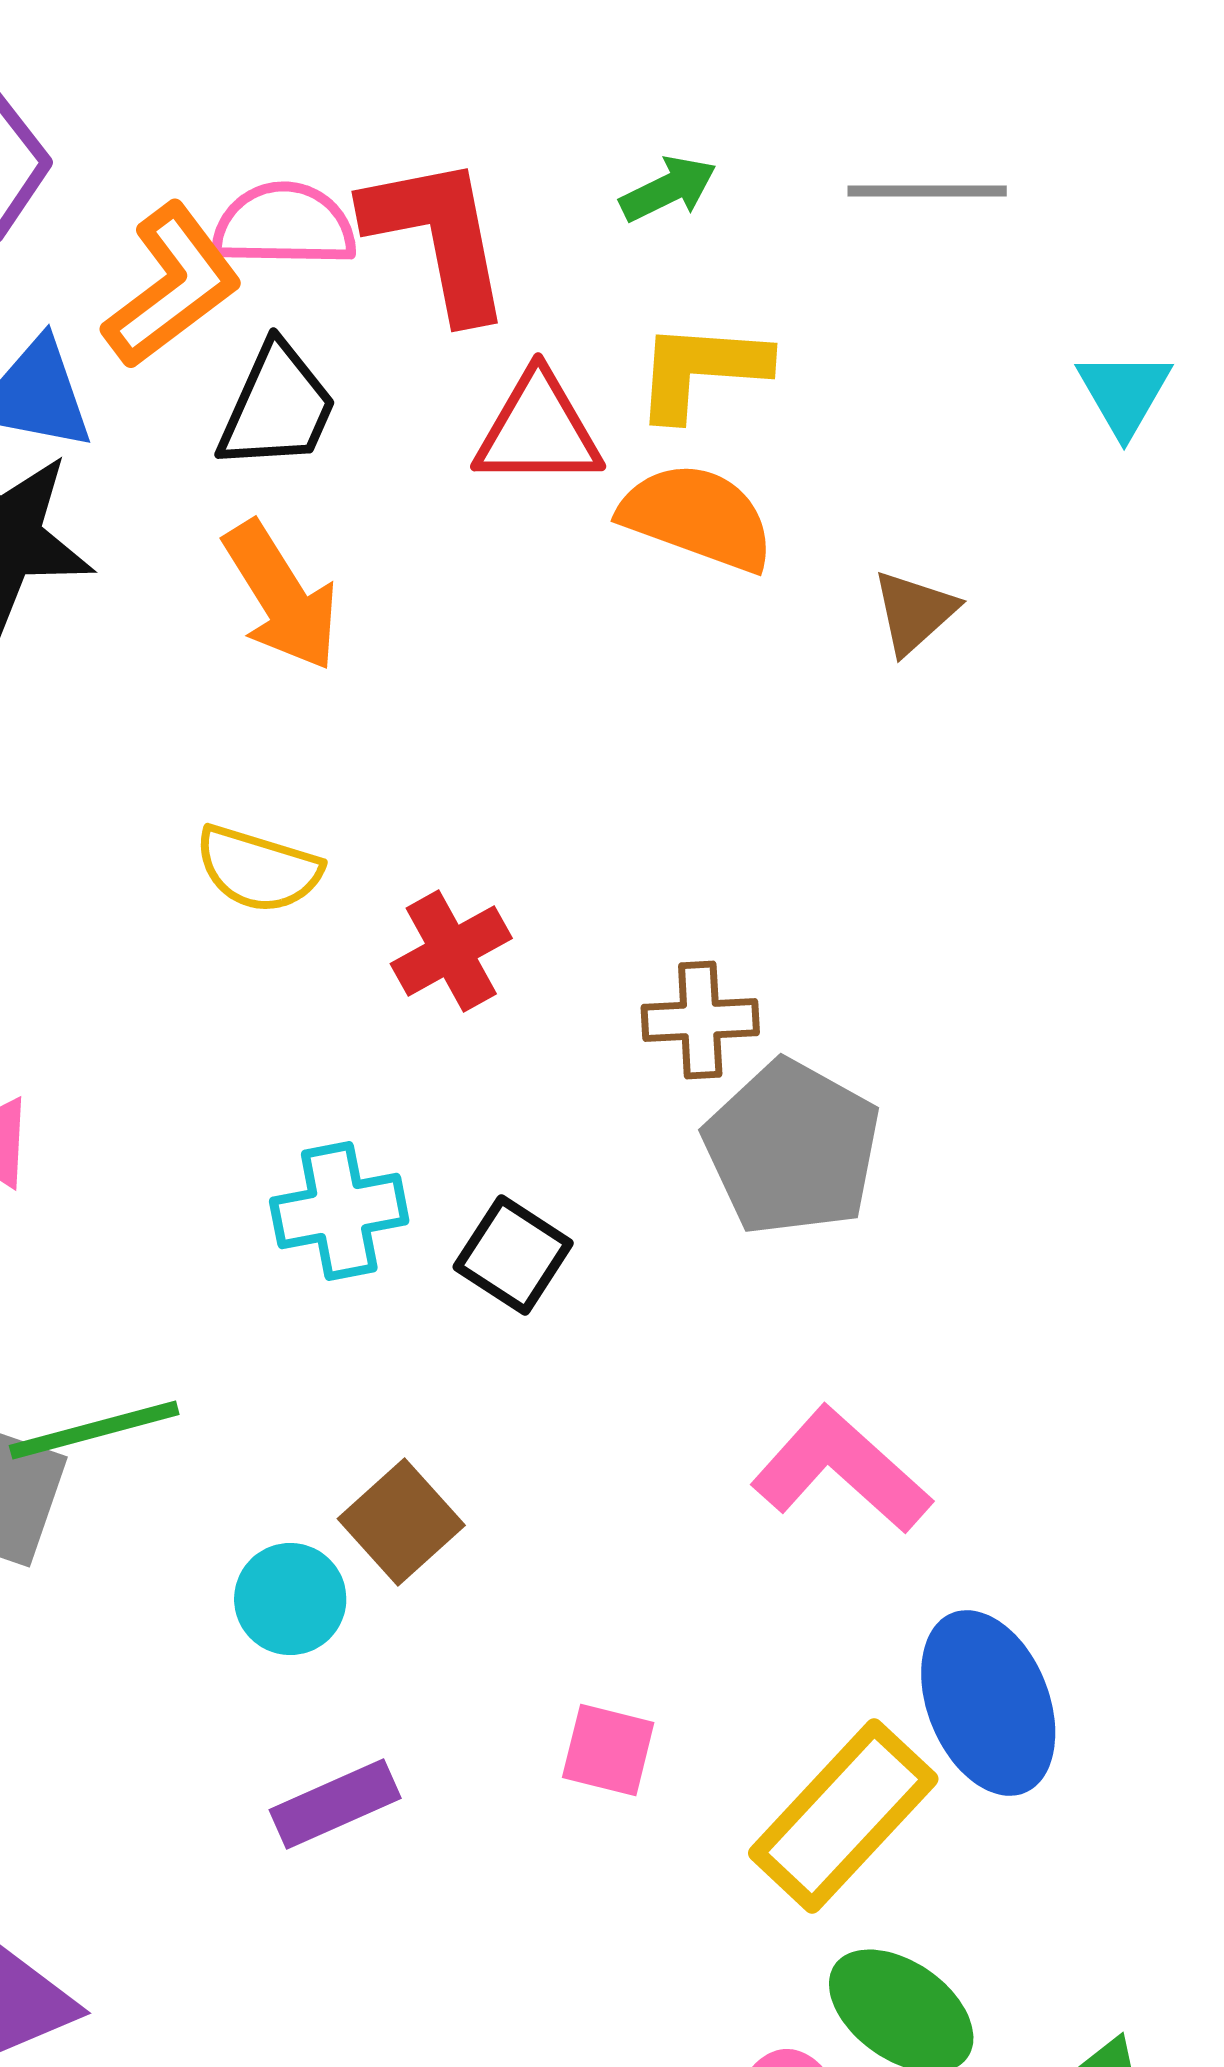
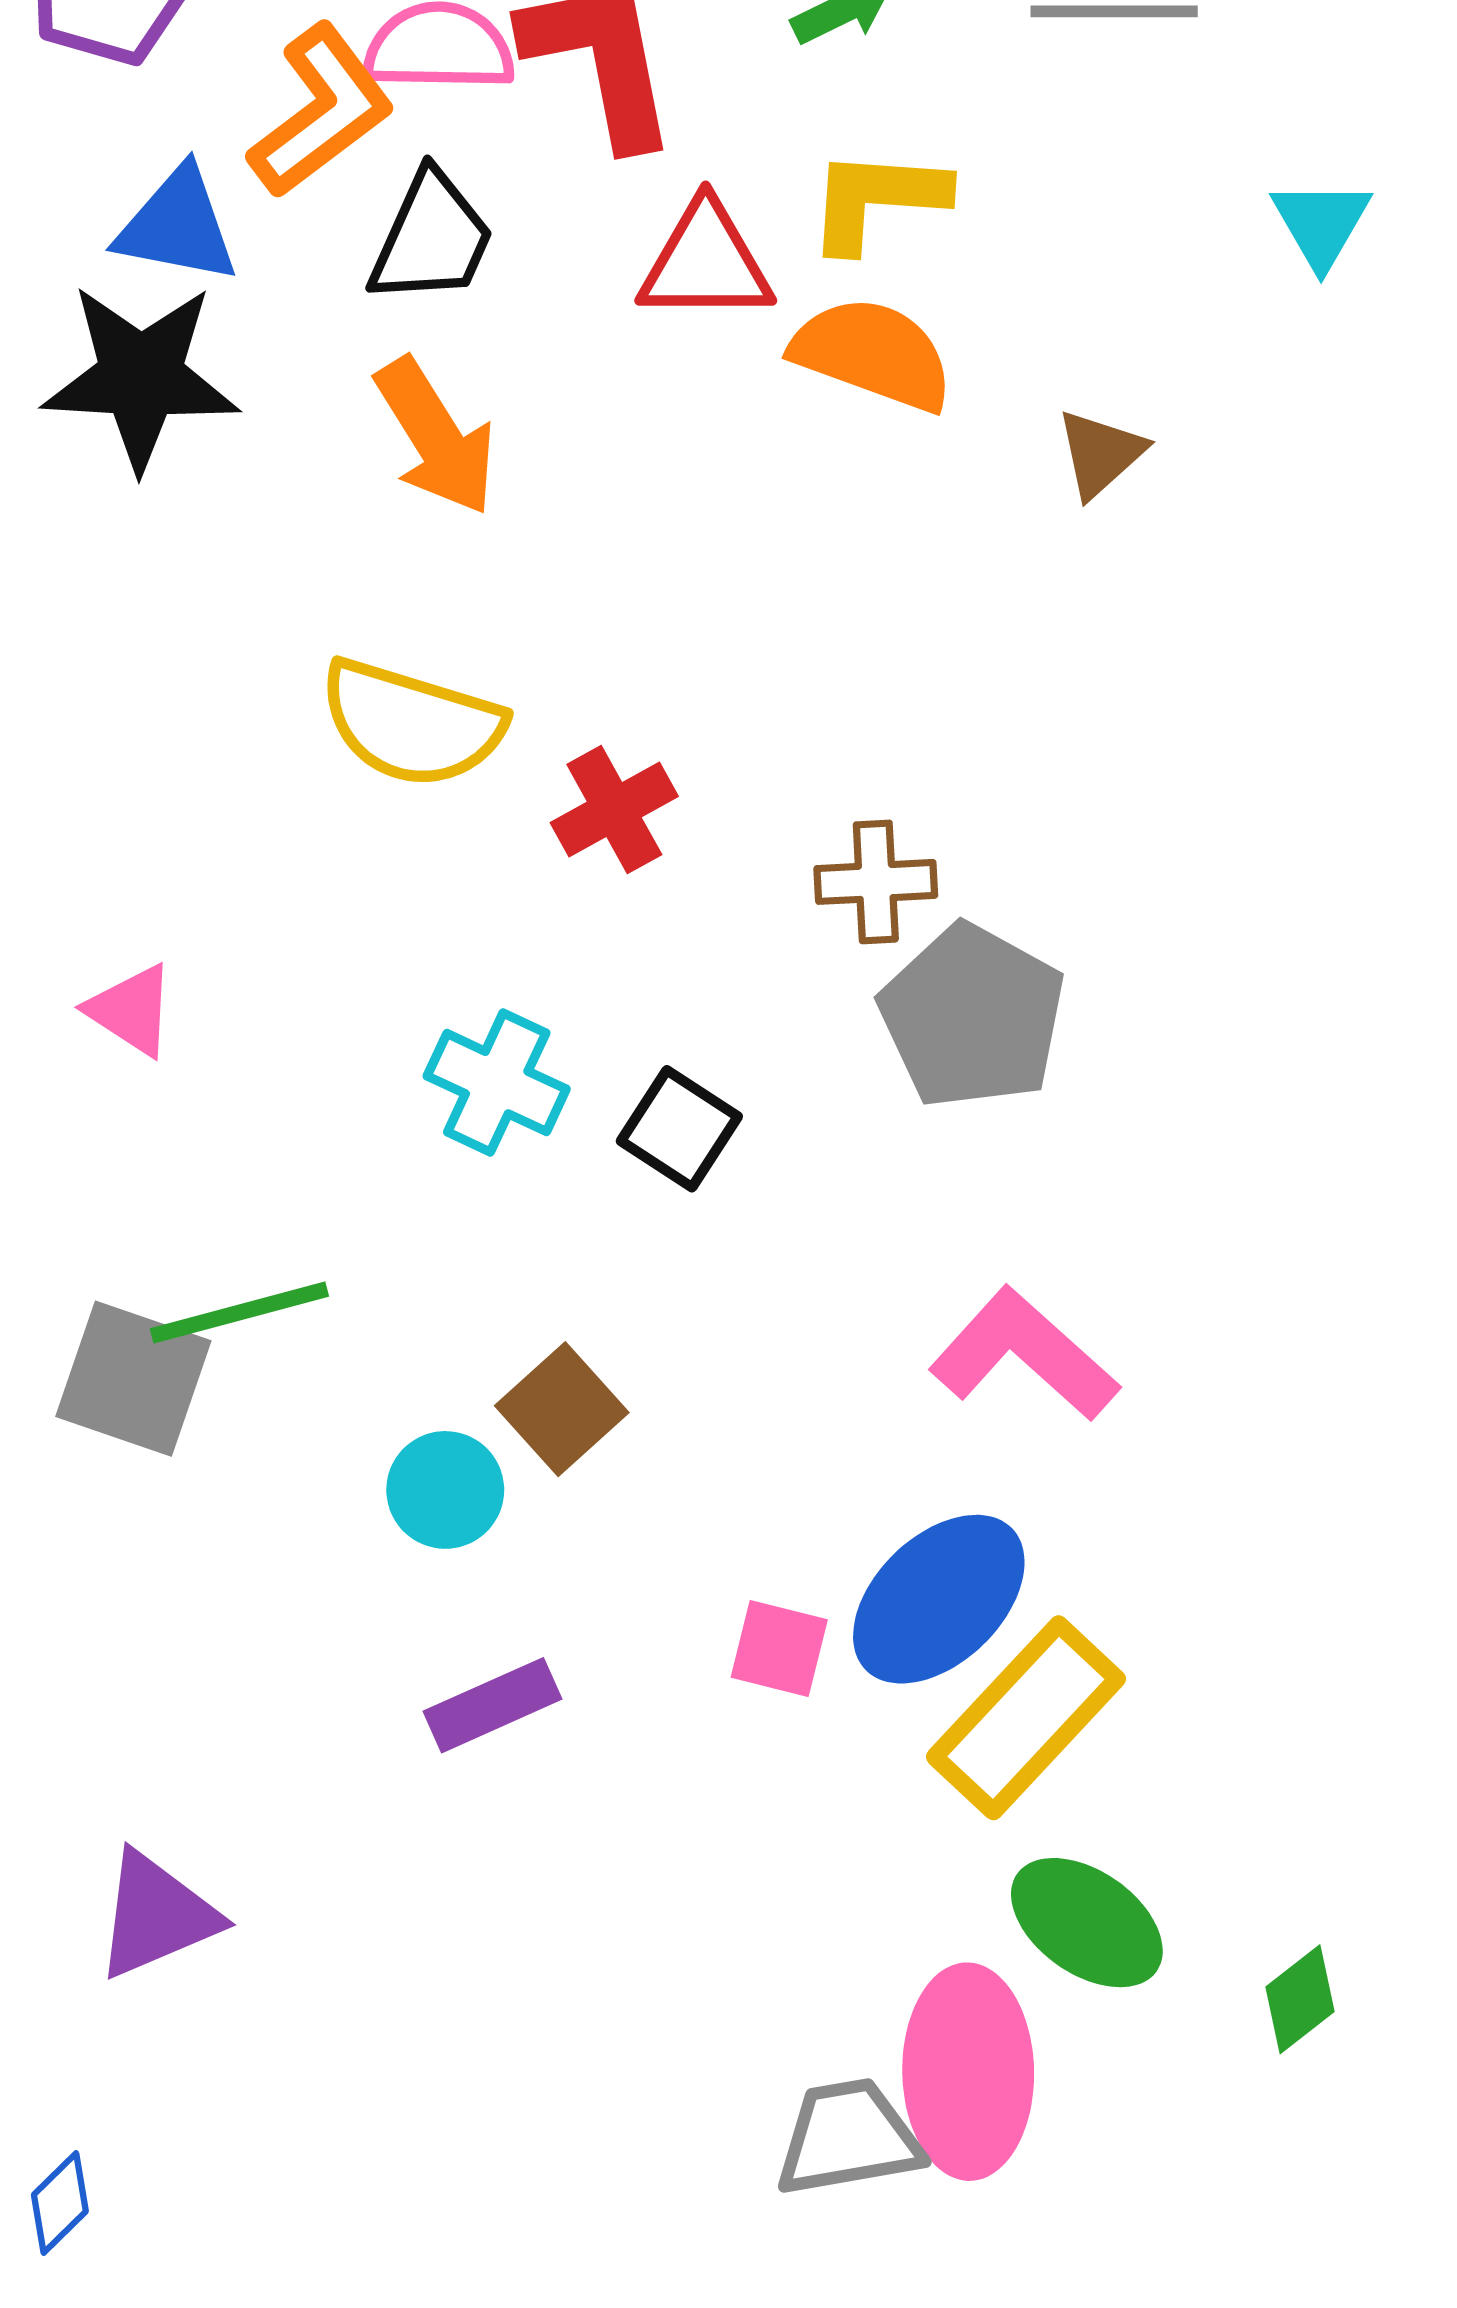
yellow semicircle: (258, 869) -> (412, 723), size x1.4
cyan cross: (339, 1211) -> (497, 1083), turned 36
blue ellipse: (988, 1703) -> (939, 1599), moved, turned 68

